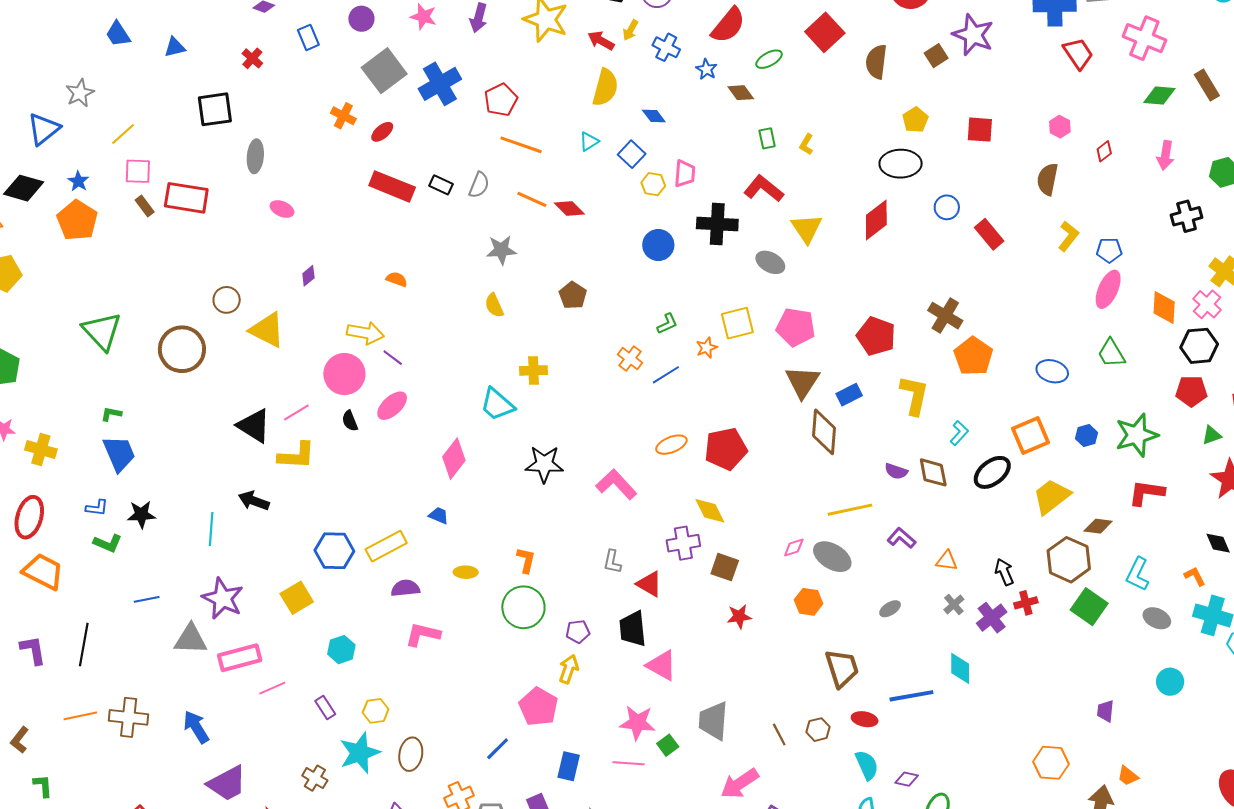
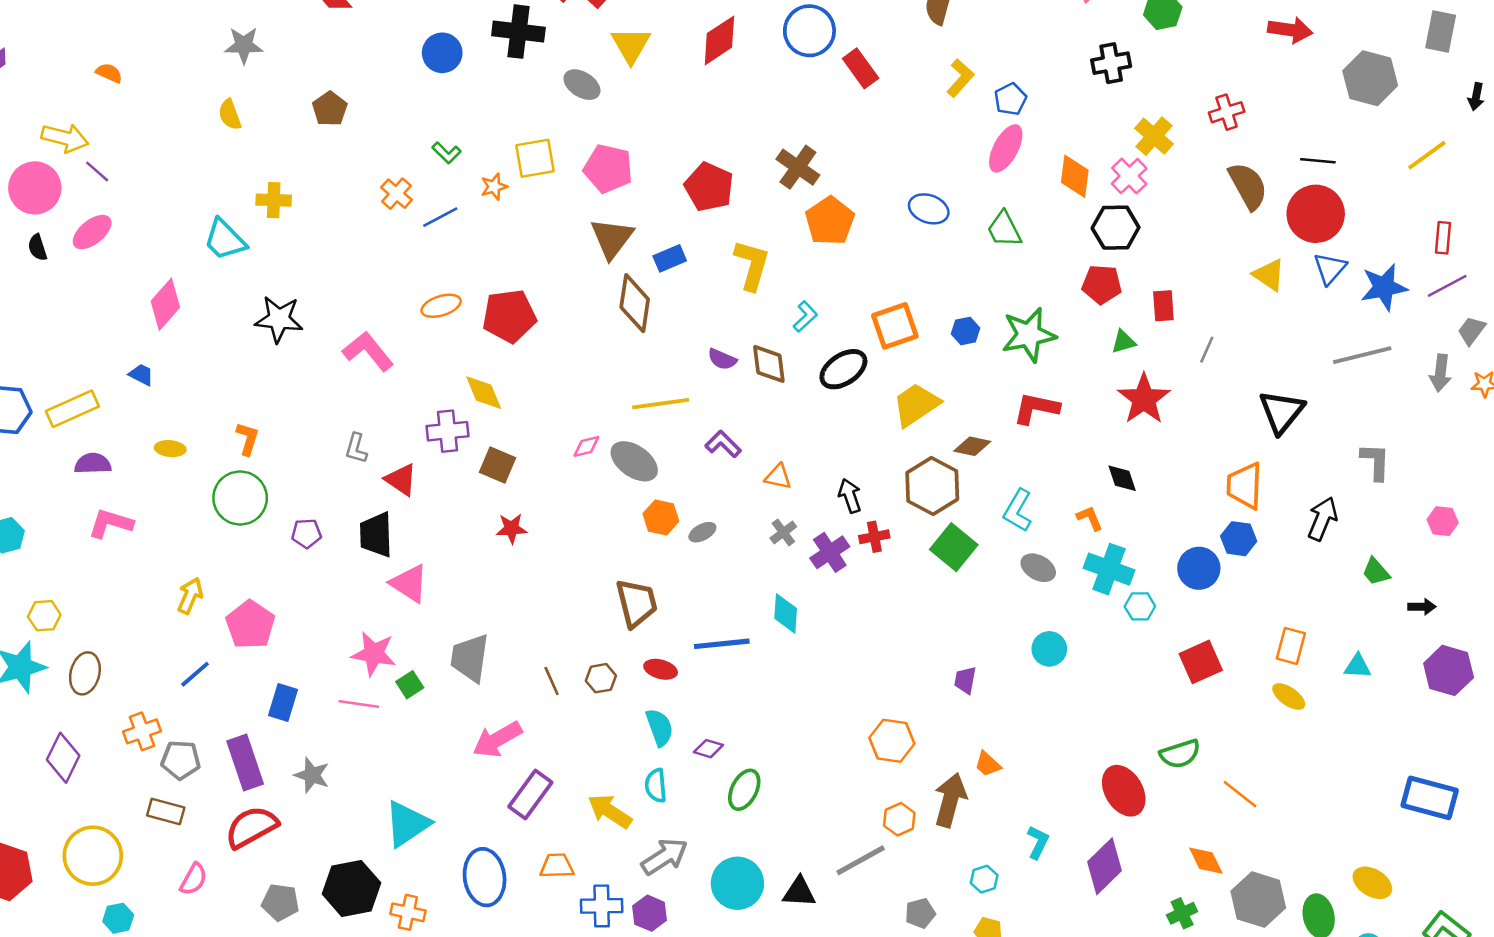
blue circle: (947, 207) -> (809, 31), size x1.6
blue pentagon: (1109, 250) -> (1011, 99), turned -30
green L-shape: (667, 324) -> (447, 153), turned 65
blue ellipse: (1052, 371) -> (929, 209), moved
orange hexagon: (809, 602) -> (661, 517), moved
yellow arrow: (569, 669) -> (190, 596), moved

